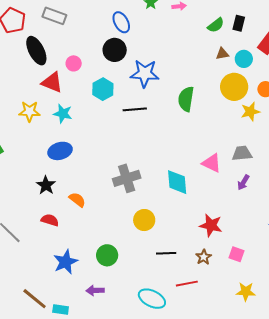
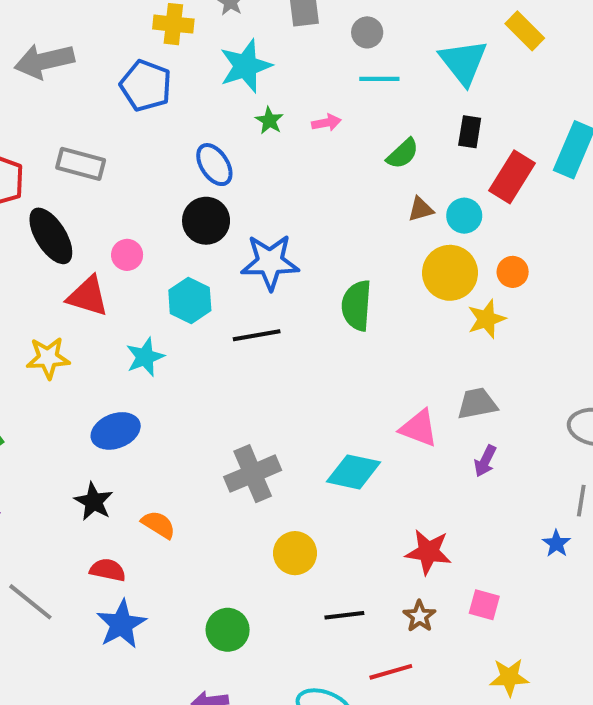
black rectangle: (239, 23) -> (470, 132), moved
cyan star: (63, 114) -> (145, 357), moved, turned -30
cyan diamond: (177, 182) -> (354, 472), turned -68
blue star: (66, 262) -> (121, 624), moved

